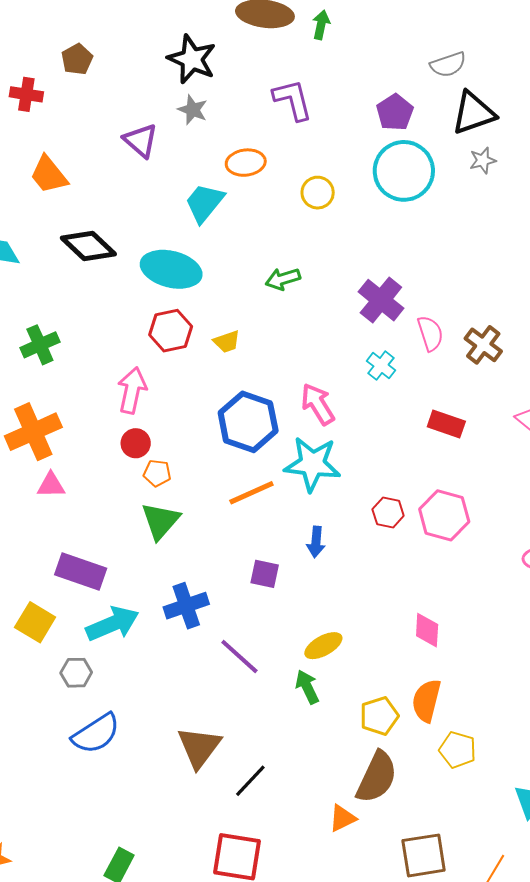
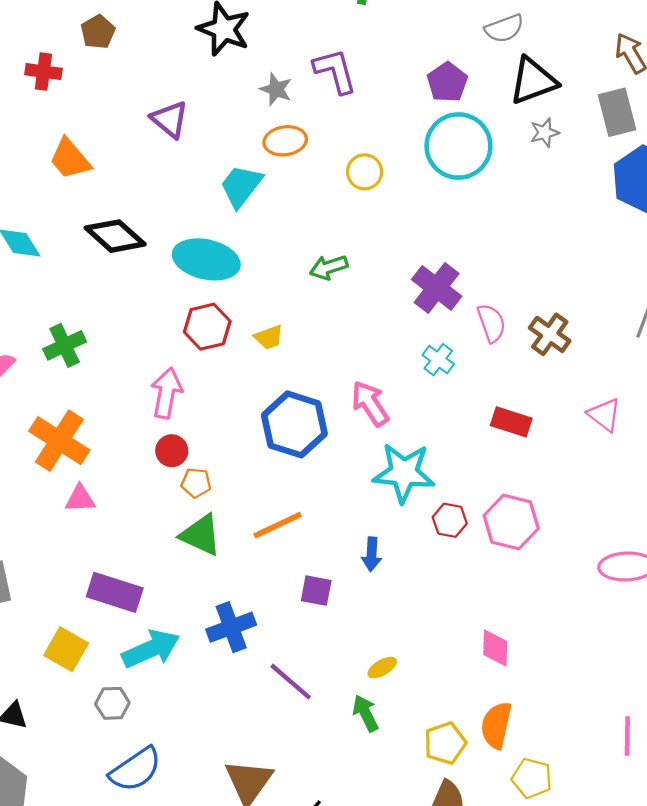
gray star: (193, 110) -> (276, 89), moved
orange cross: (33, 432) -> (59, 441), turned -32
cyan star: (312, 464) -> (404, 473), moved
orange line: (251, 493) -> (278, 525), moved
green triangle: (160, 521) -> (201, 535), turned -45
yellow ellipse: (323, 646) -> (382, 668), size x0.7

